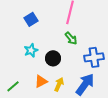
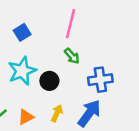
cyan star: (31, 50) -> (22, 71), size x1.6
orange triangle: (41, 81) -> (26, 117), moved

